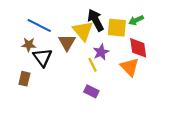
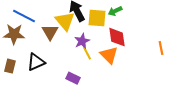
brown star: (29, 45) -> (14, 34), size x1.5
black triangle: (43, 57) -> (36, 62), moved, turned 42
yellow line: (92, 65) -> (87, 53), moved

